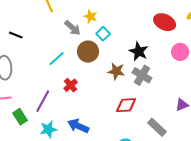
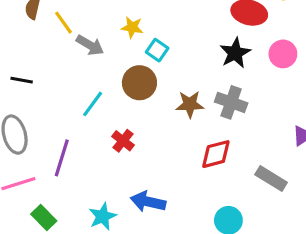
gray arrow: (73, 28) -> (90, 45), moved
black star: (139, 51) -> (235, 53), moved, turned 30
purple line: (43, 101) -> (62, 158), moved
green rectangle: (20, 117) -> (44, 218), moved

